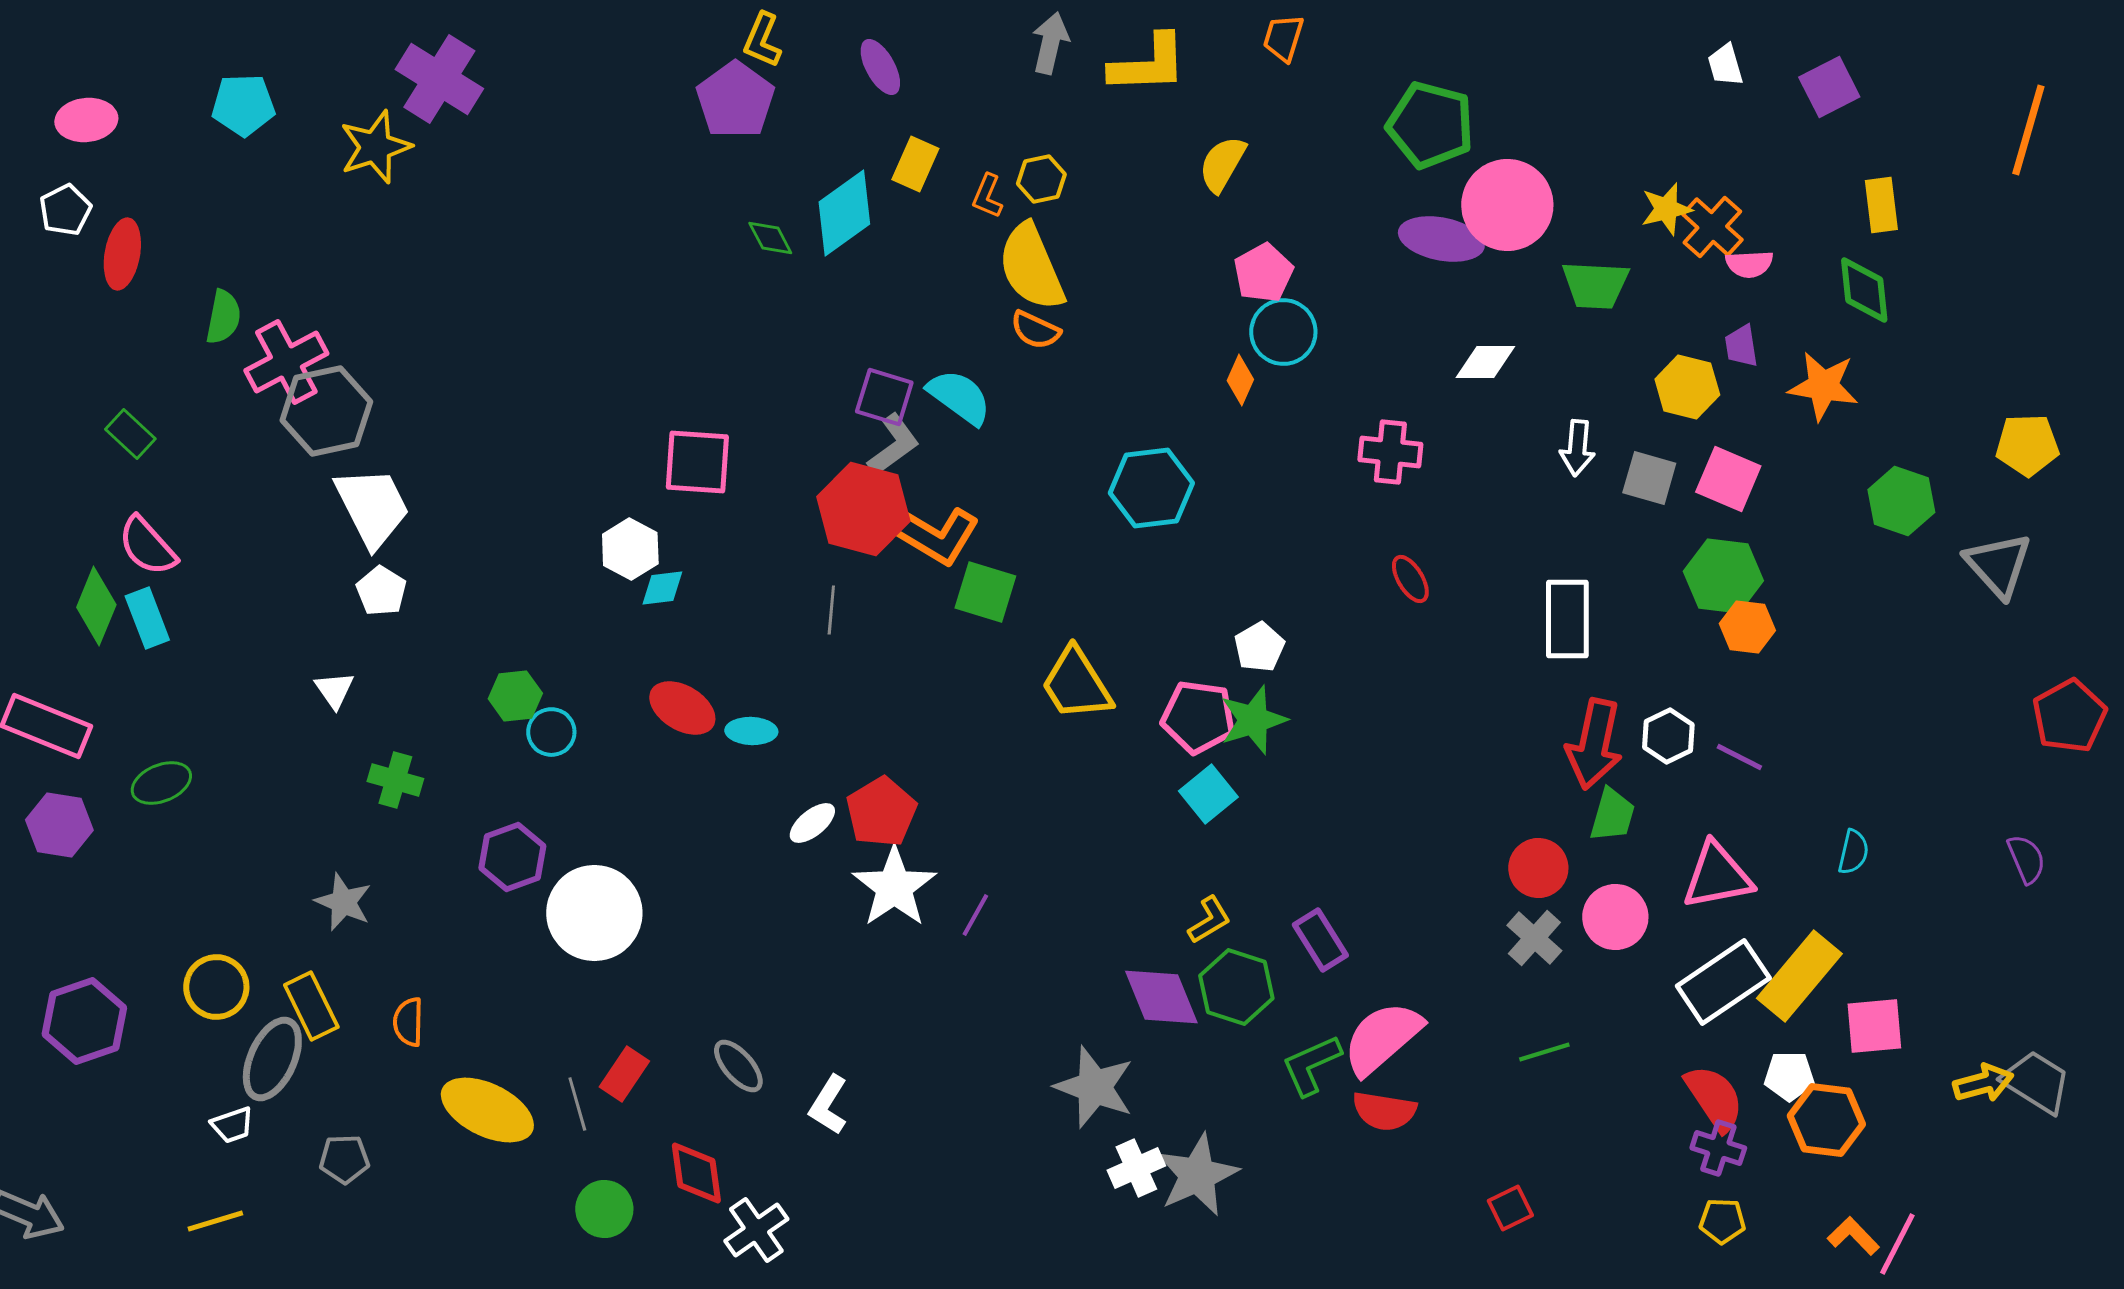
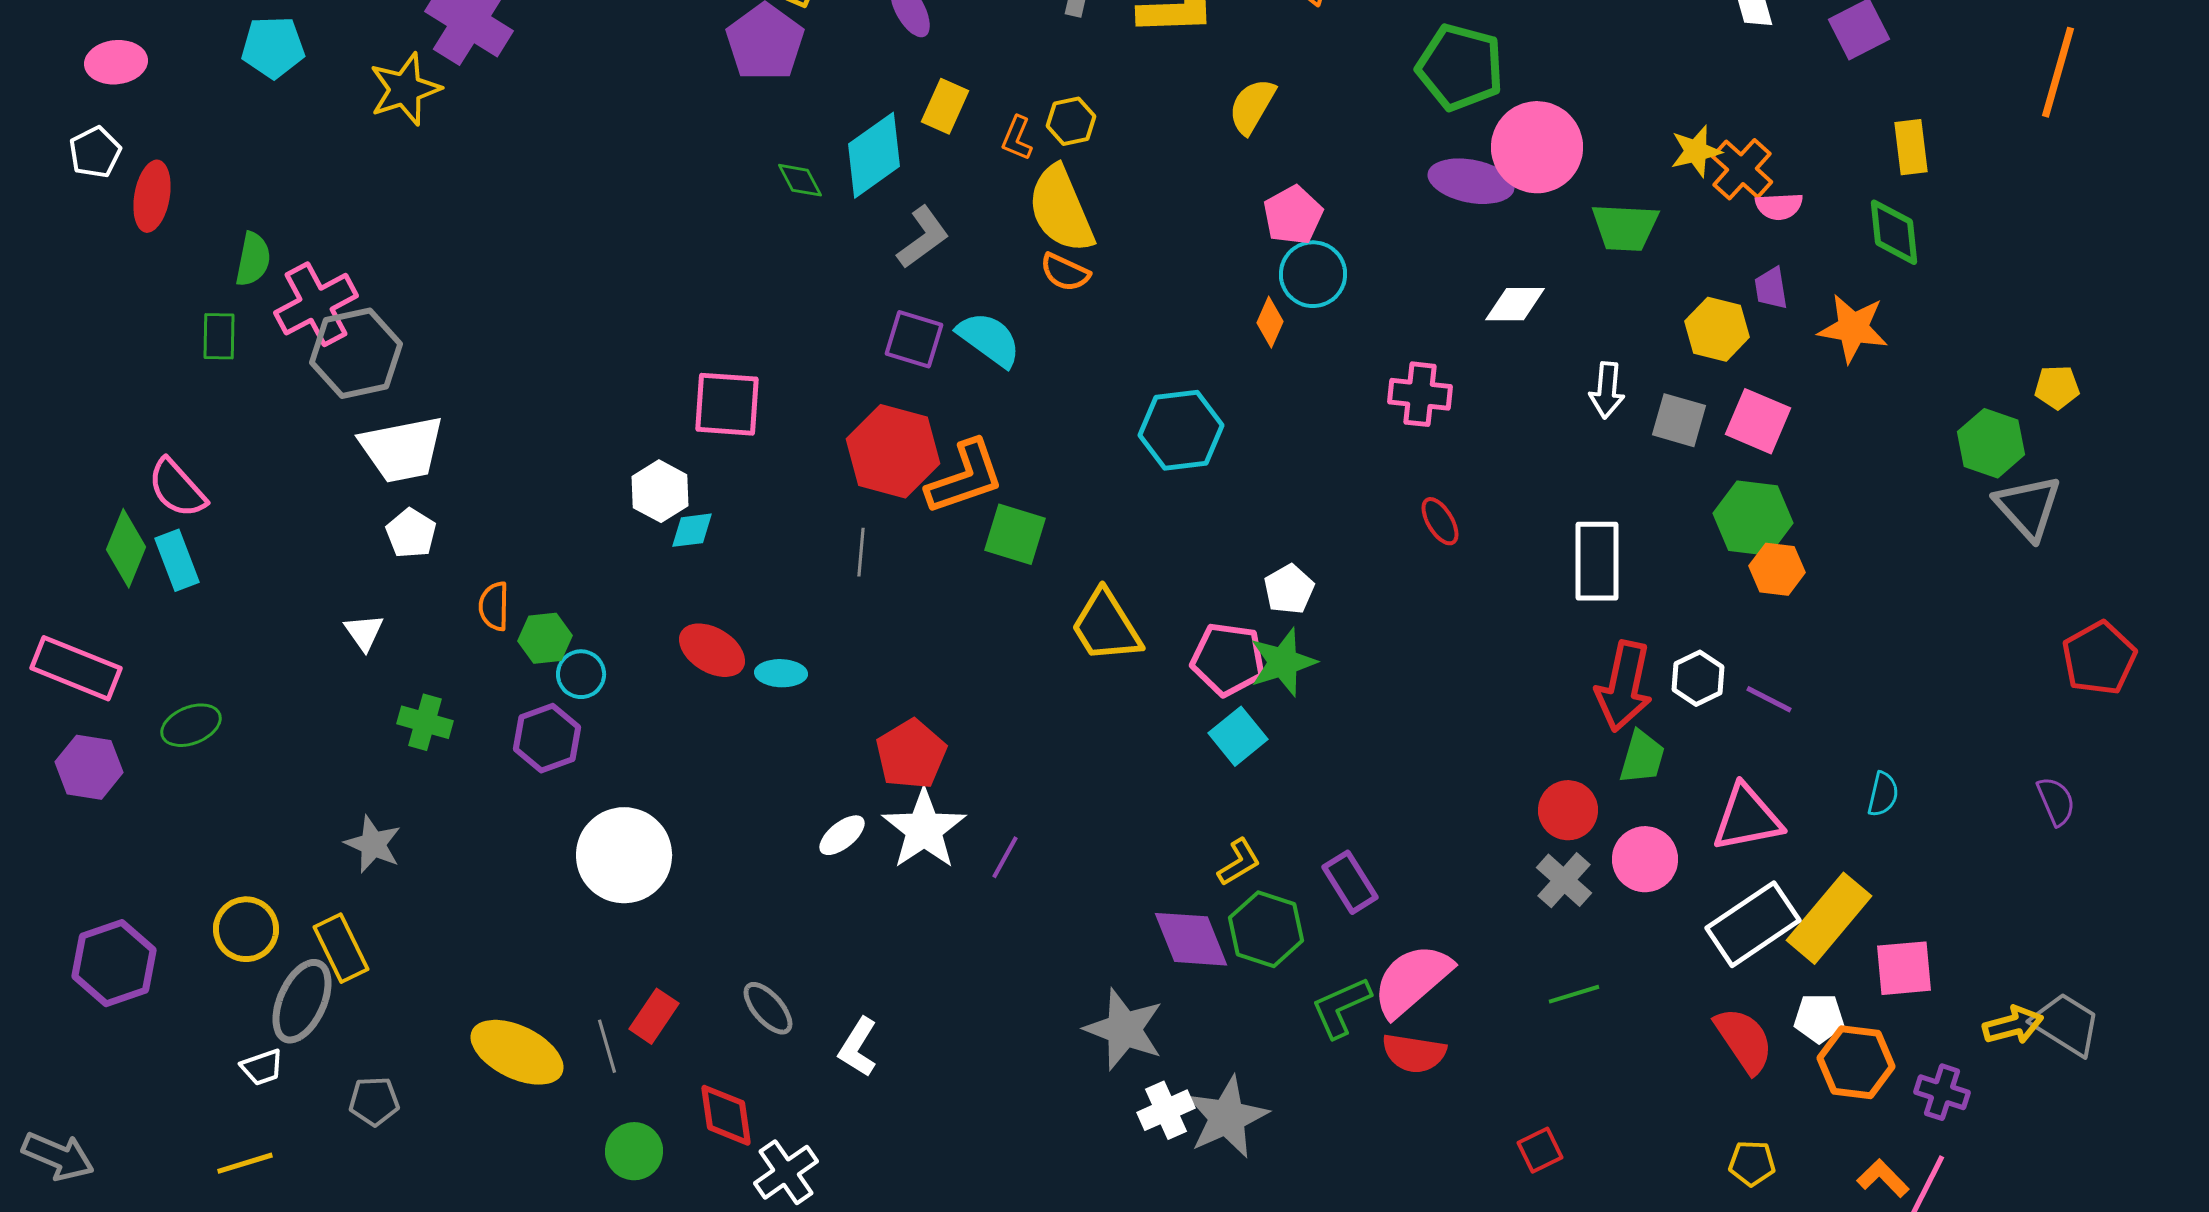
green rectangle: (130, 434) -> (219, 336), moved, turned 48
gray L-shape: (893, 445) -> (923, 237), moved
yellow pentagon: (2027, 445) -> (2057, 387), size x0.7
green hexagon: (1901, 501) -> (1991, 443), moved
white trapezoid: (372, 507) -> (402, 449), turned 106
orange L-shape: (935, 535) -> (965, 477), turned -50
white ellipse: (812, 823) -> (842, 835), moved
purple hexagon: (512, 857) -> (547, 738), moved
orange semicircle: (408, 1022) -> (494, 606), moved
purple cross: (1718, 1148) -> (1942, 1092), moved

